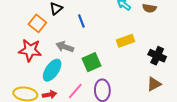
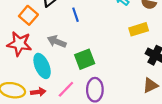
yellow rectangle: (126, 41) -> (139, 29), moved
cyan ellipse: (52, 70) -> (42, 66), turned -60

